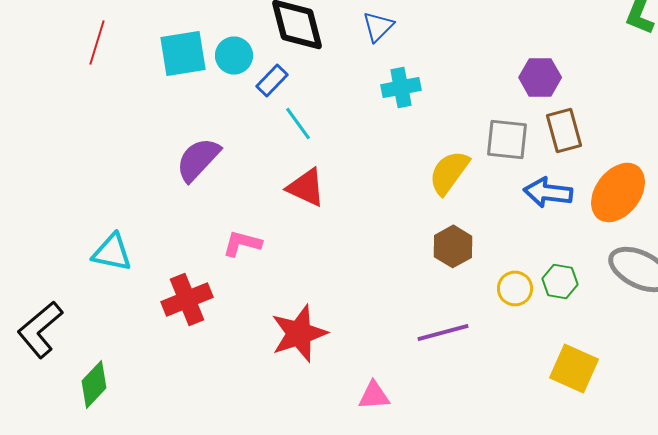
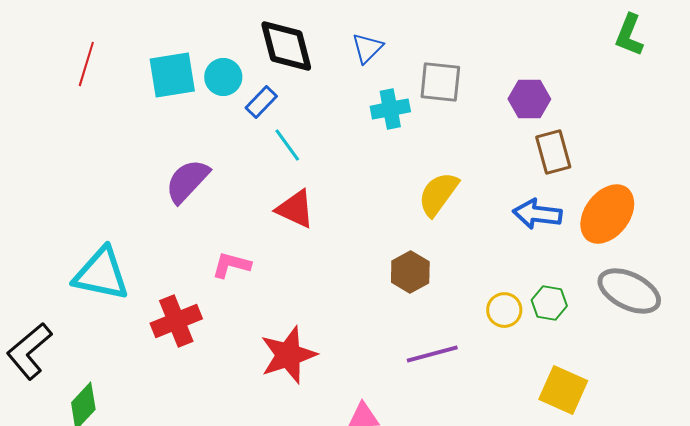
gray square: (507, 139) -> (440, 82), moved
brown hexagon: (453, 246) -> (410, 272), moved
cyan triangle: (112, 252) -> (101, 274), size x1.4

